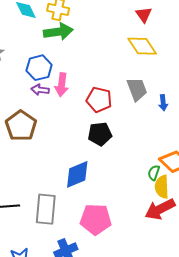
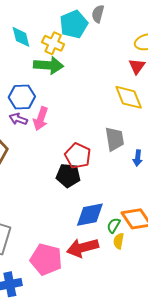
red pentagon: (99, 100) -> (78, 156), moved
blue diamond: (77, 174) -> (90, 215), moved
yellow semicircle: (162, 187) -> (119, 241), size x0.7
red arrow: (160, 209) -> (83, 248), moved

